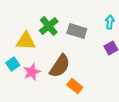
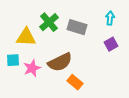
cyan square: (13, 64) -> (13, 60), turned 32
brown semicircle: (60, 66) -> (60, 62), turned 30

